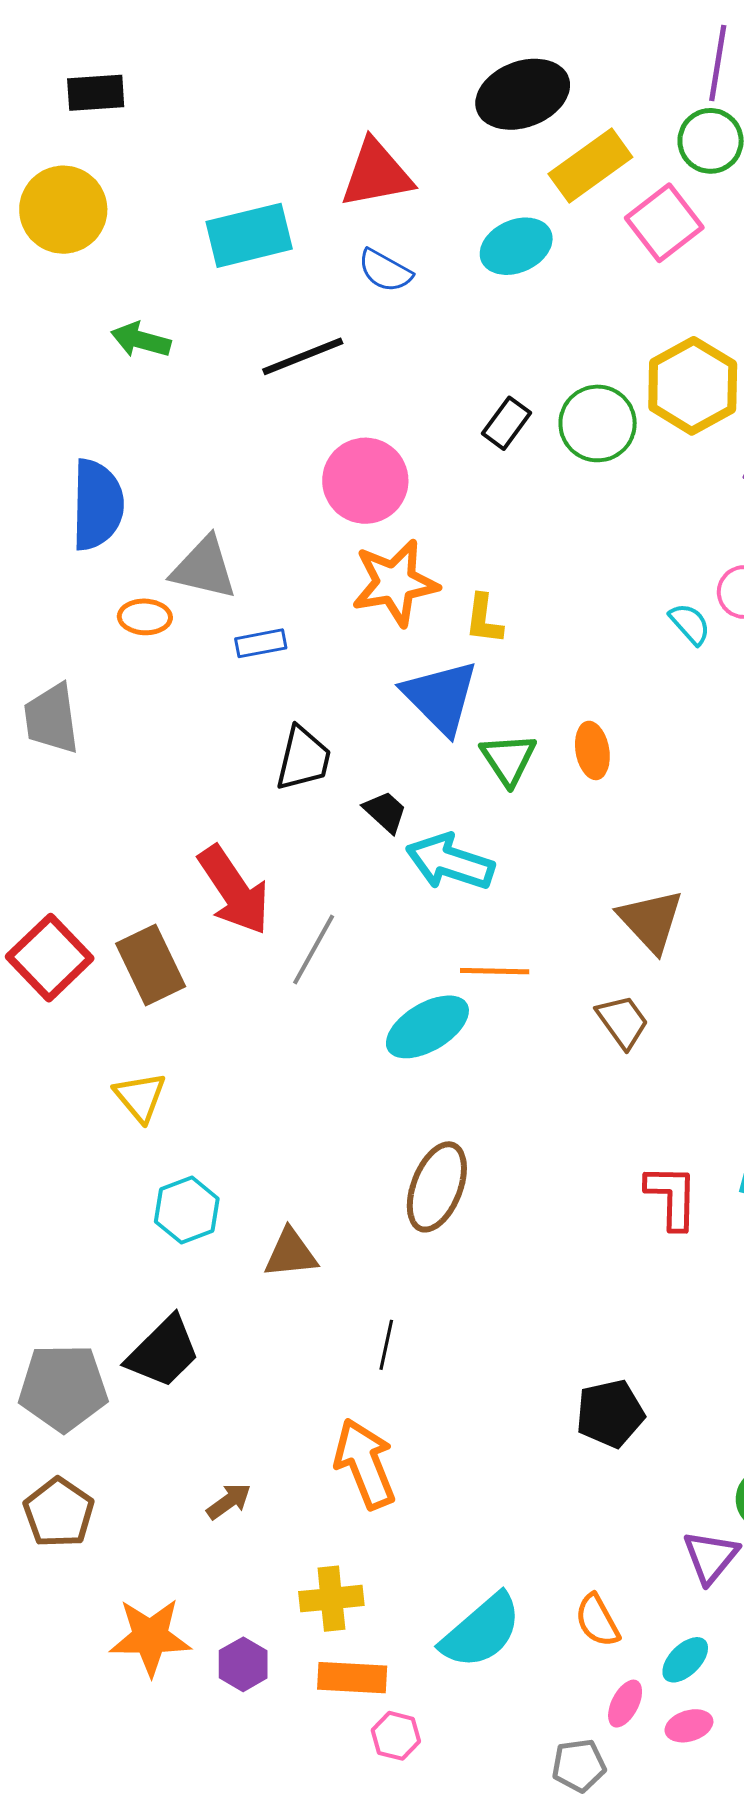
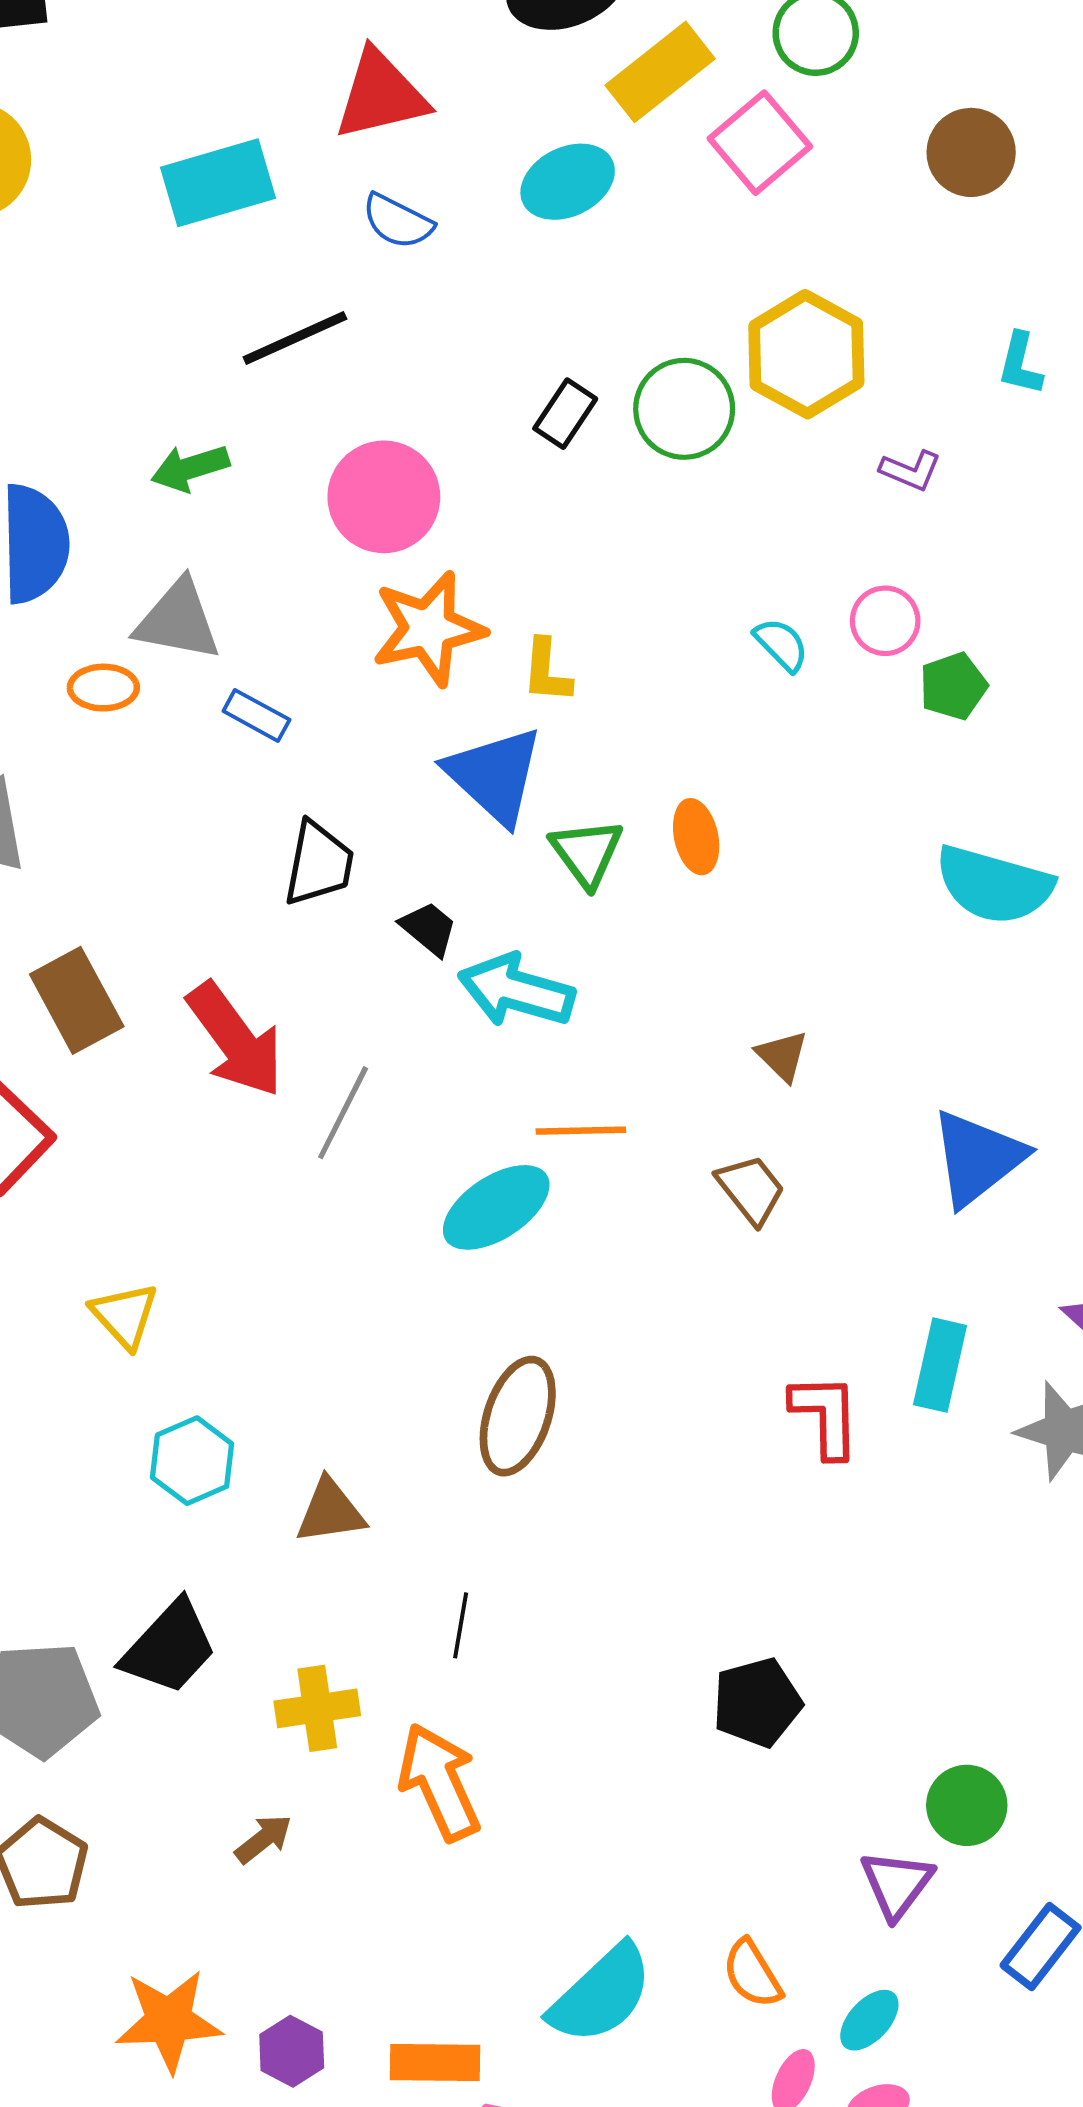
green arrow: (141, 340) -> (190, 468), moved, turned -30
cyan semicircle: (690, 624) -> (781, 645), moved
blue rectangle: (261, 643) -> (256, 715), turned 42
brown triangle: (651, 921) -> (782, 1056), size x0.6
brown rectangle: (151, 965) -> (77, 1000), moved
yellow cross: (331, 1599) -> (317, 1708), moved

